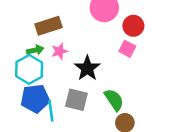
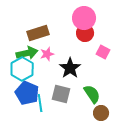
red circle: (133, 26) -> (85, 33), moved
green arrow: (35, 50) -> (27, 53), size x1.5
blue pentagon: (35, 99) -> (27, 93), turned 30

